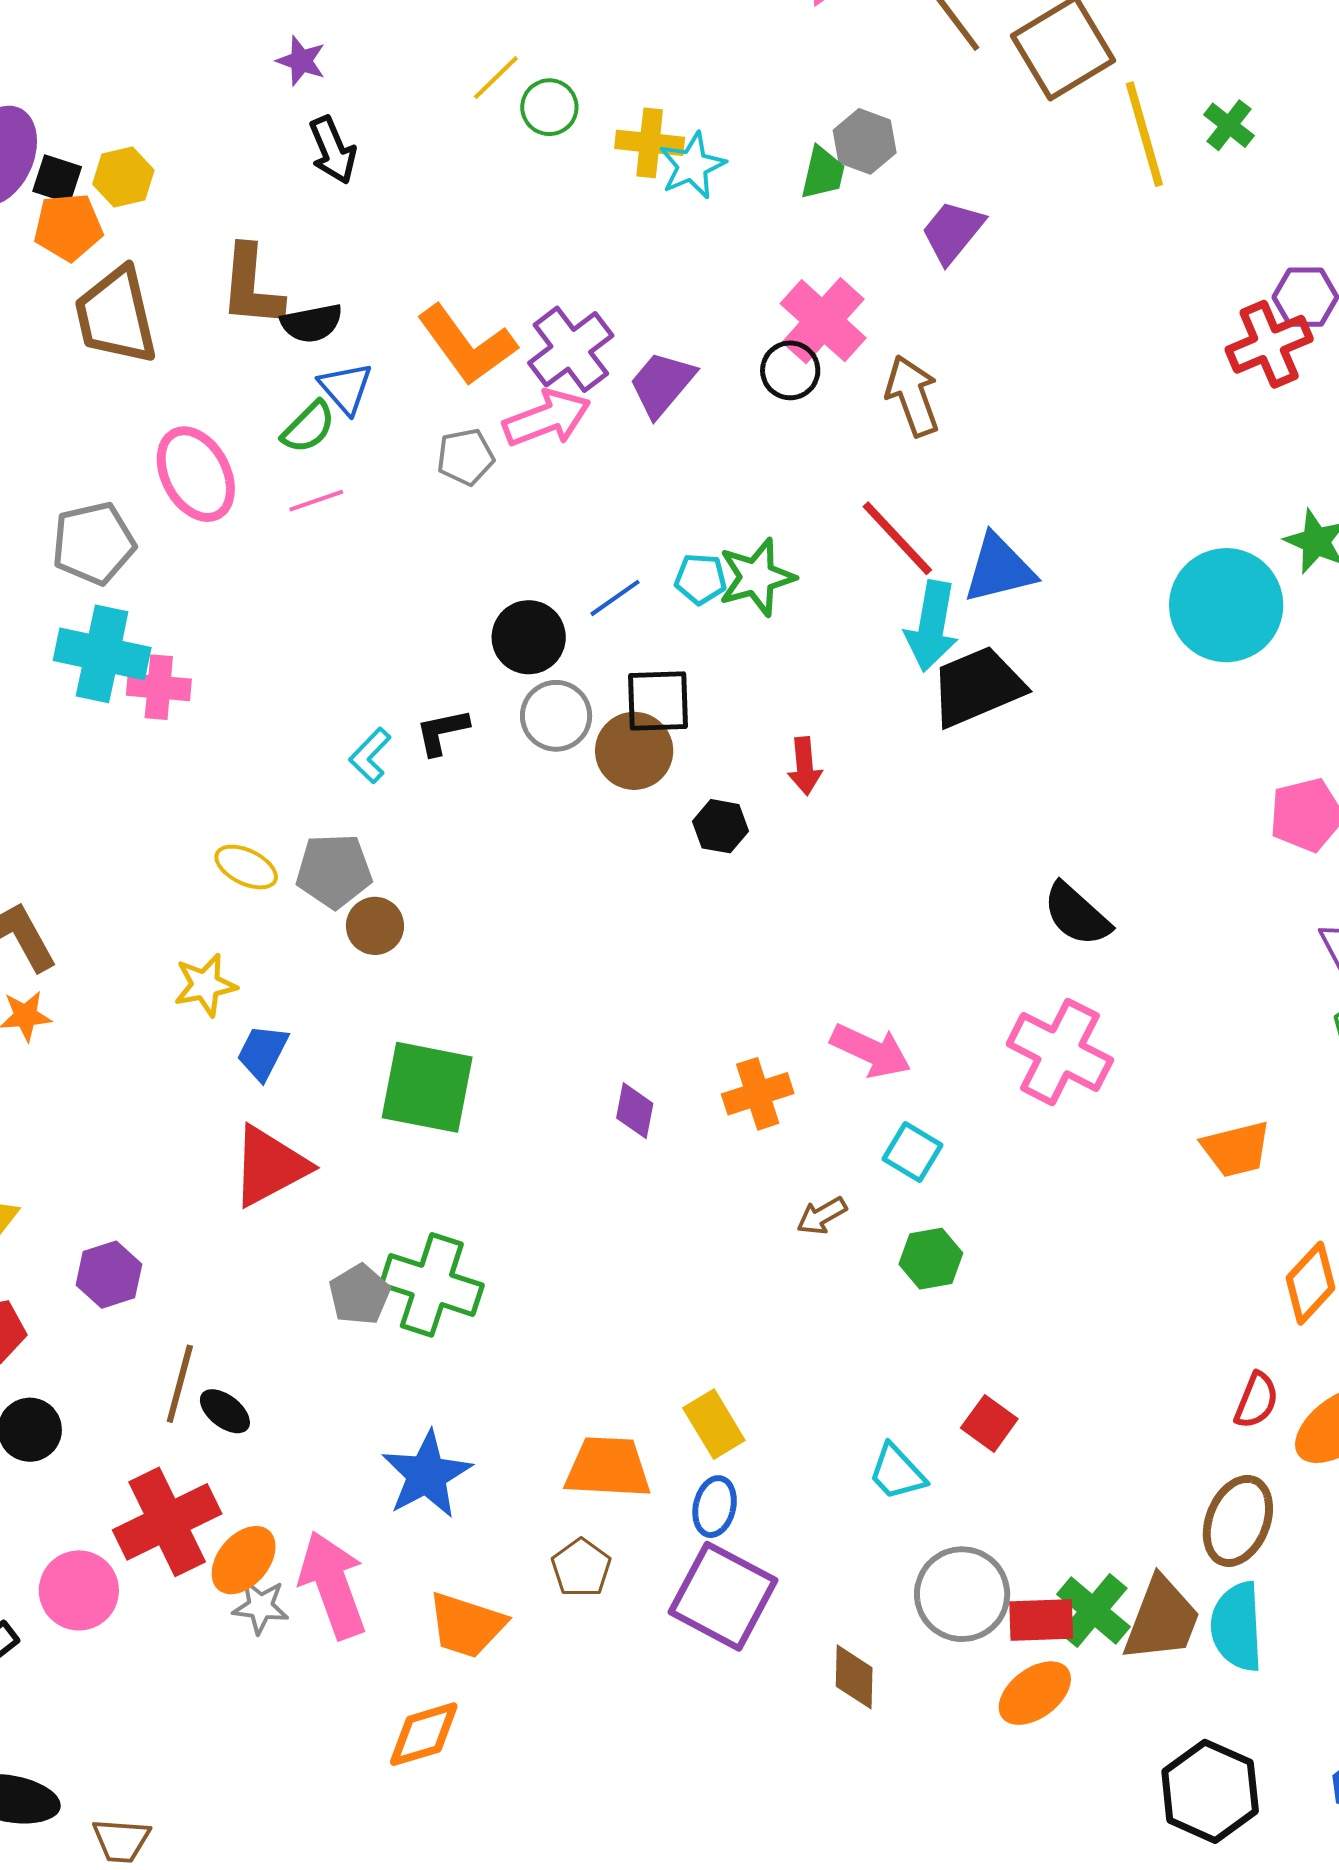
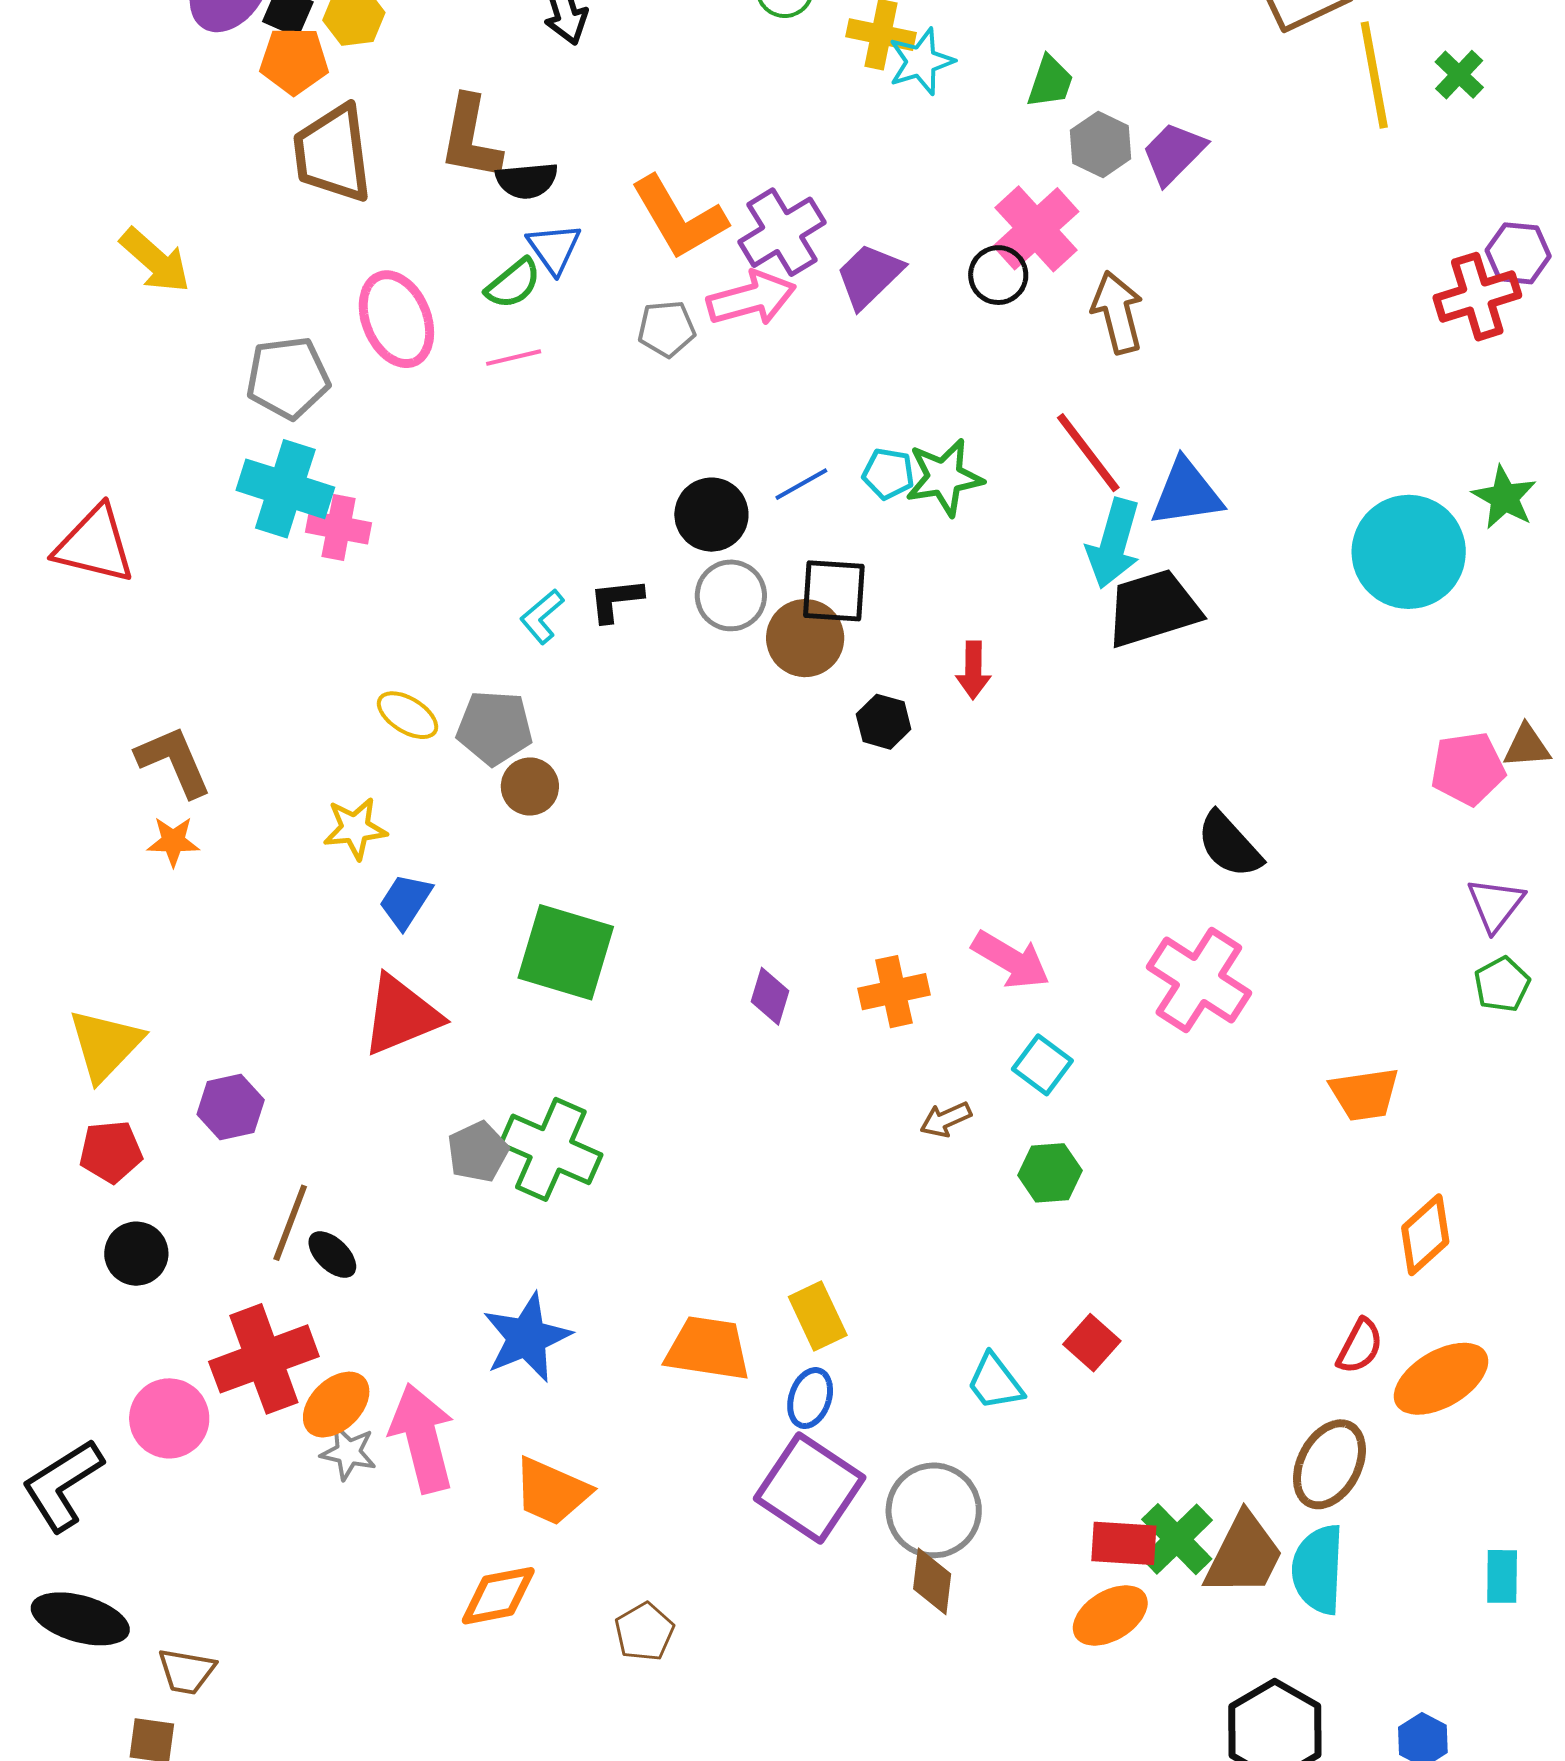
gray hexagon: (865, 141) -> (1101, 145), moved
brown pentagon: (581, 1568) -> (644, 1632), moved
gray circle: (962, 1594) -> (934, 1510), moved

